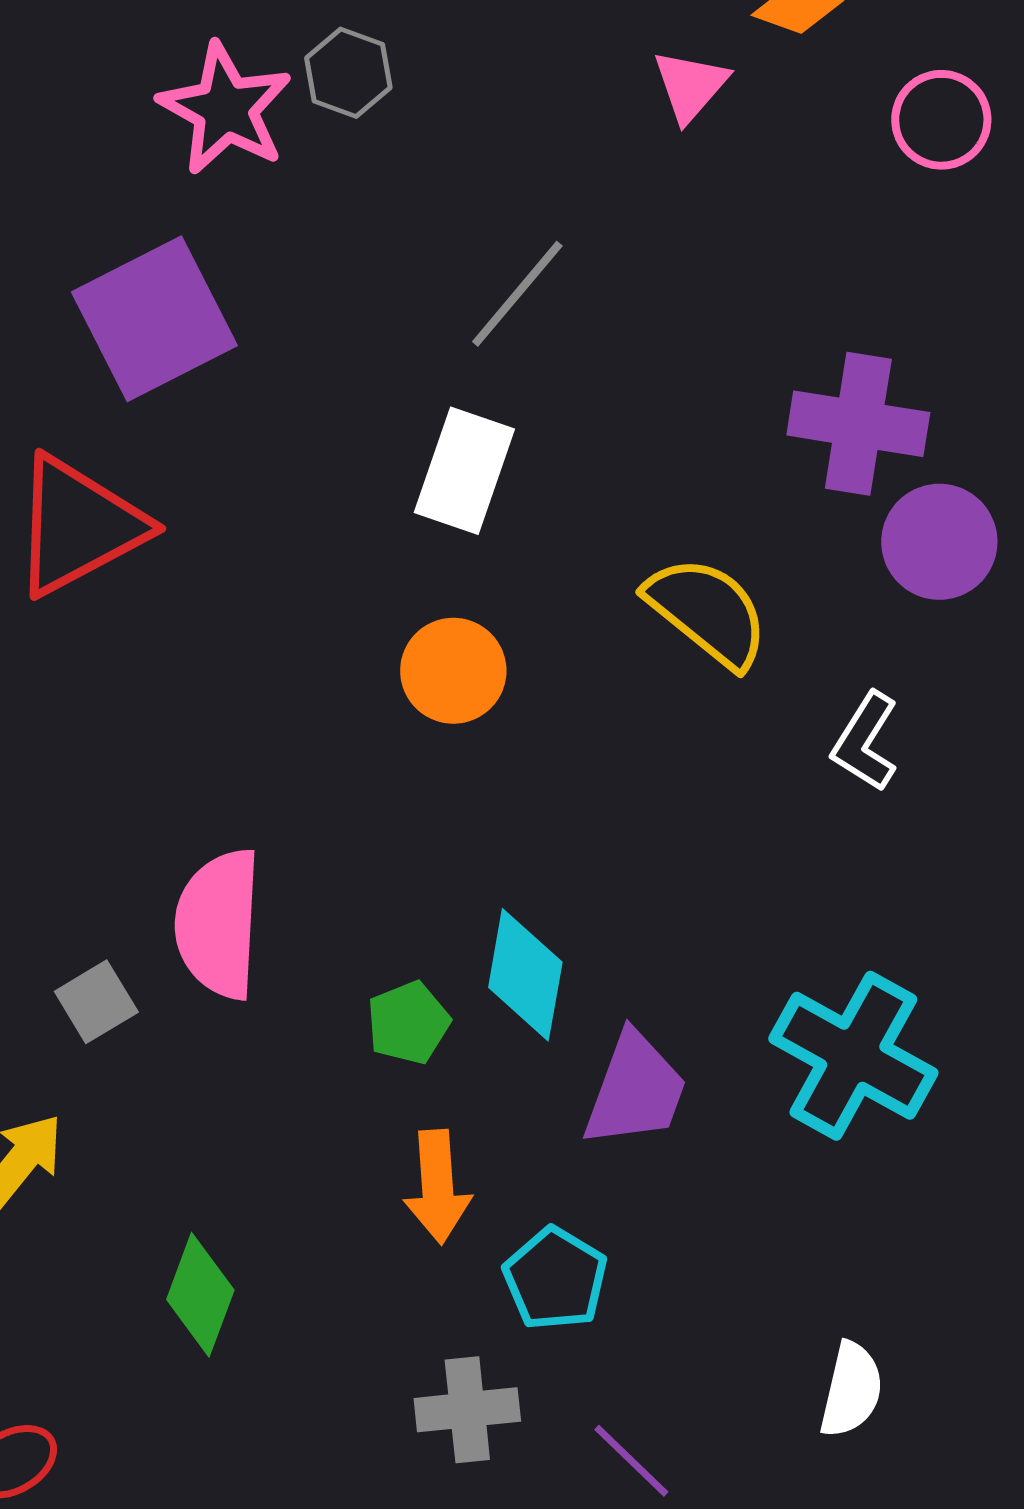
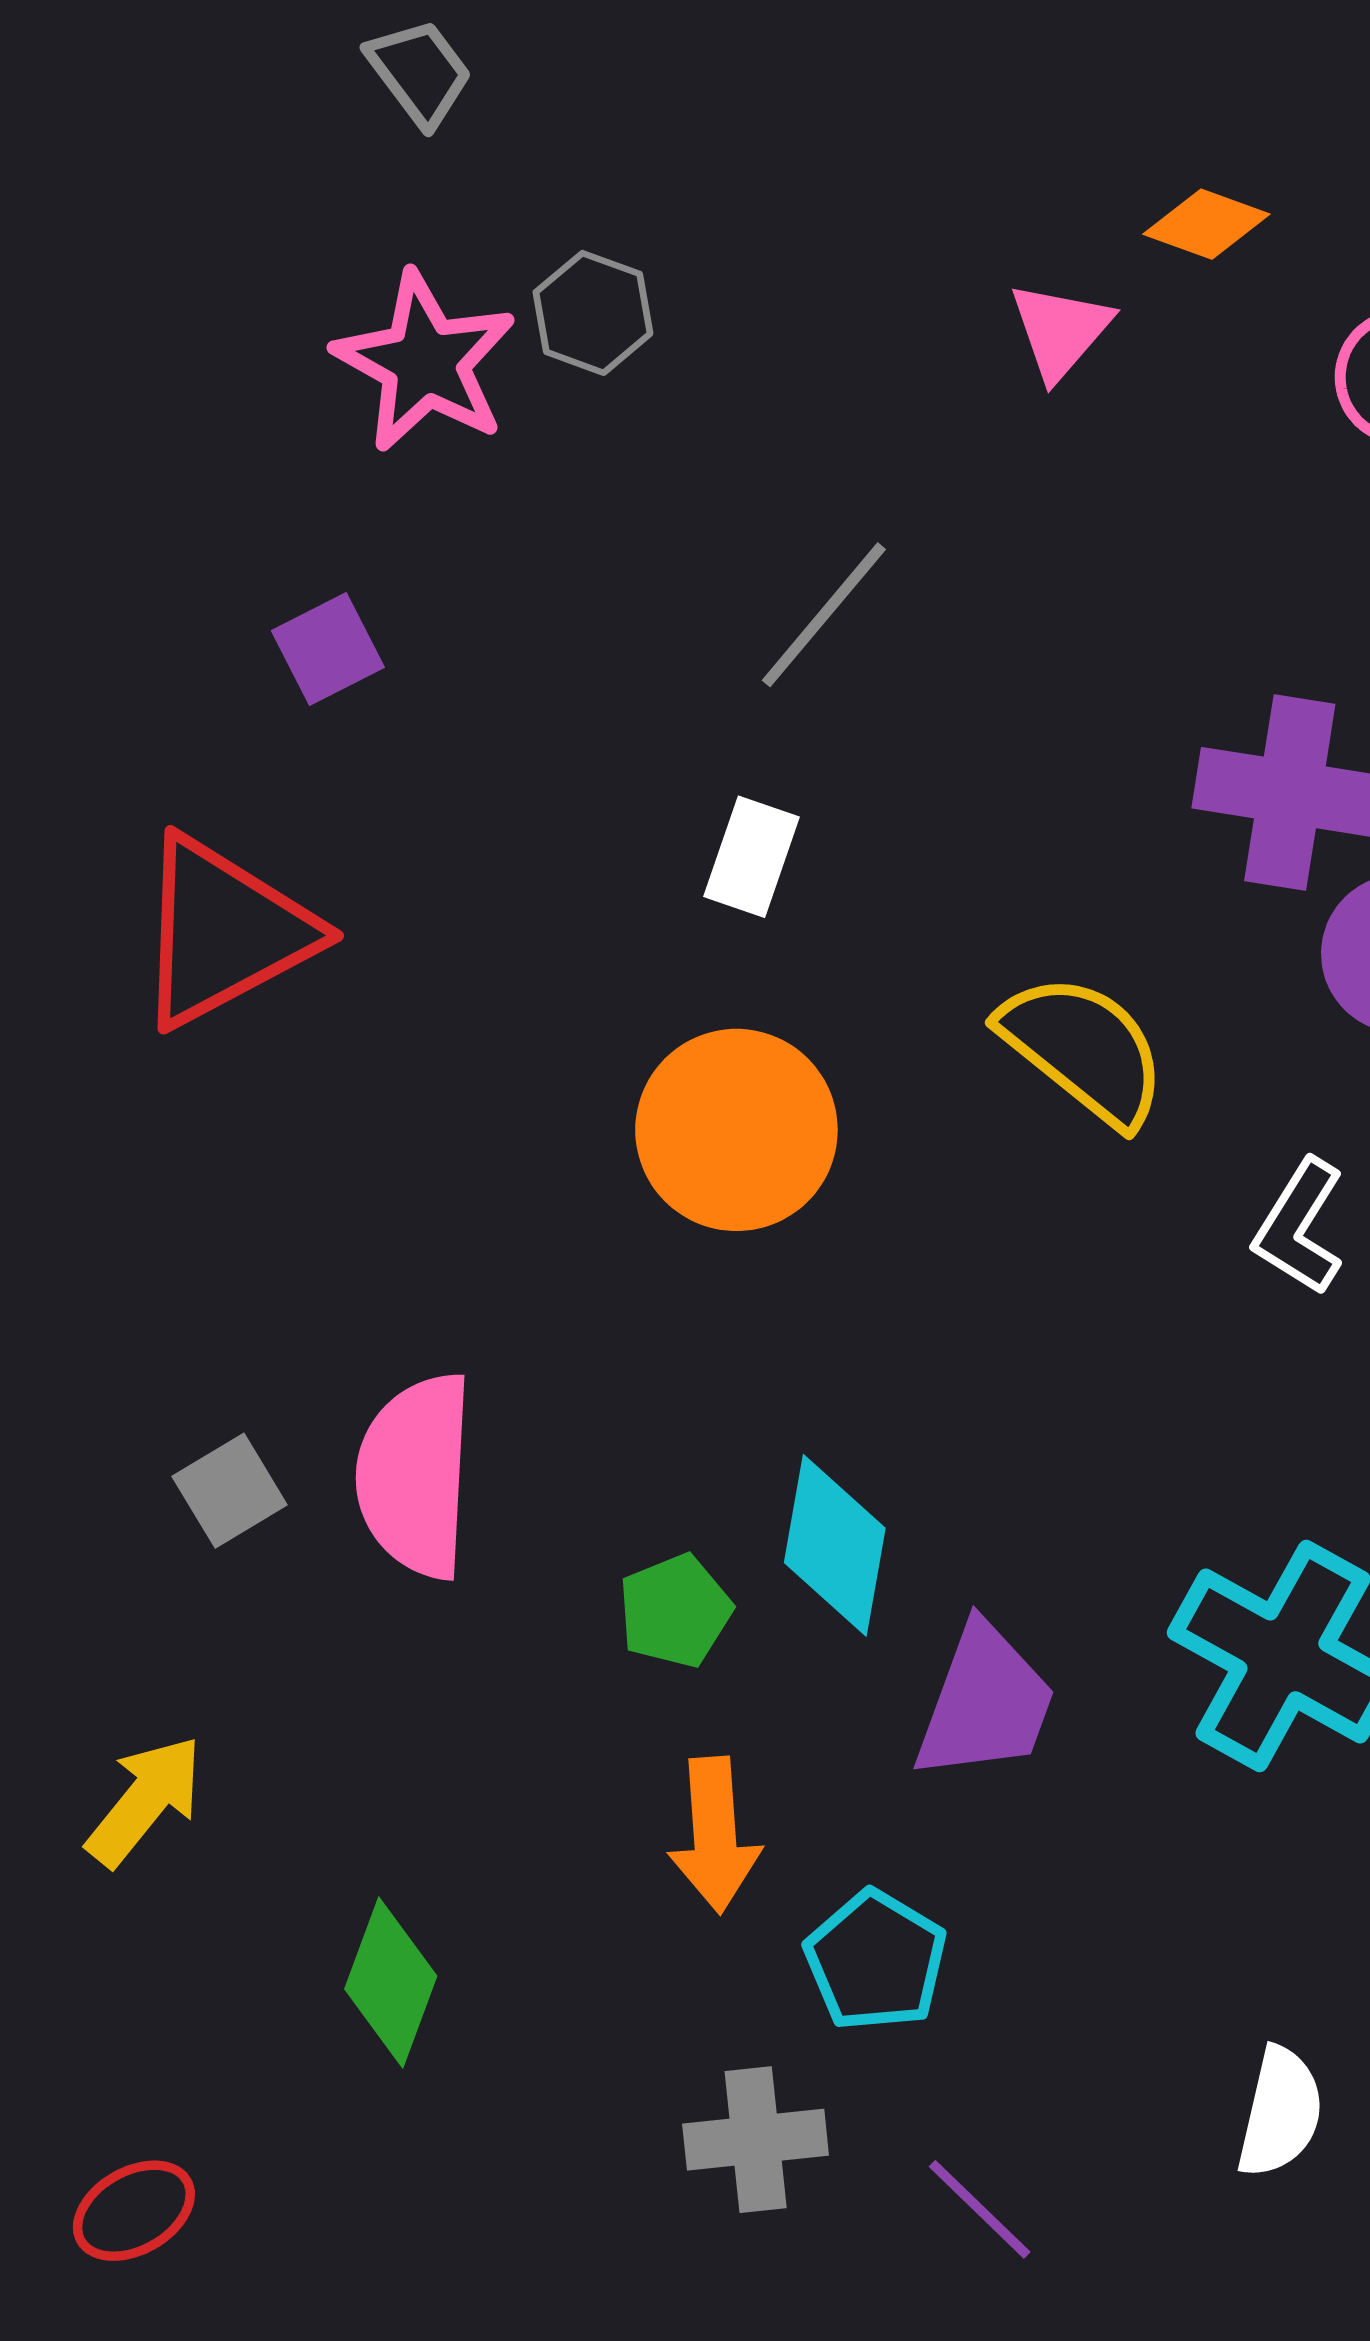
purple square: (154, 319) -> (328, 649), size x0.5
white rectangle: (464, 471) -> (751, 857), size x0.7
orange circle: (453, 671) -> (736, 1130), size x1.4
gray square: (96, 1002) -> (230, 1491), moved

